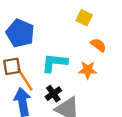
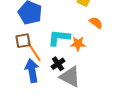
orange star: (88, 70) -> (78, 44), moved

